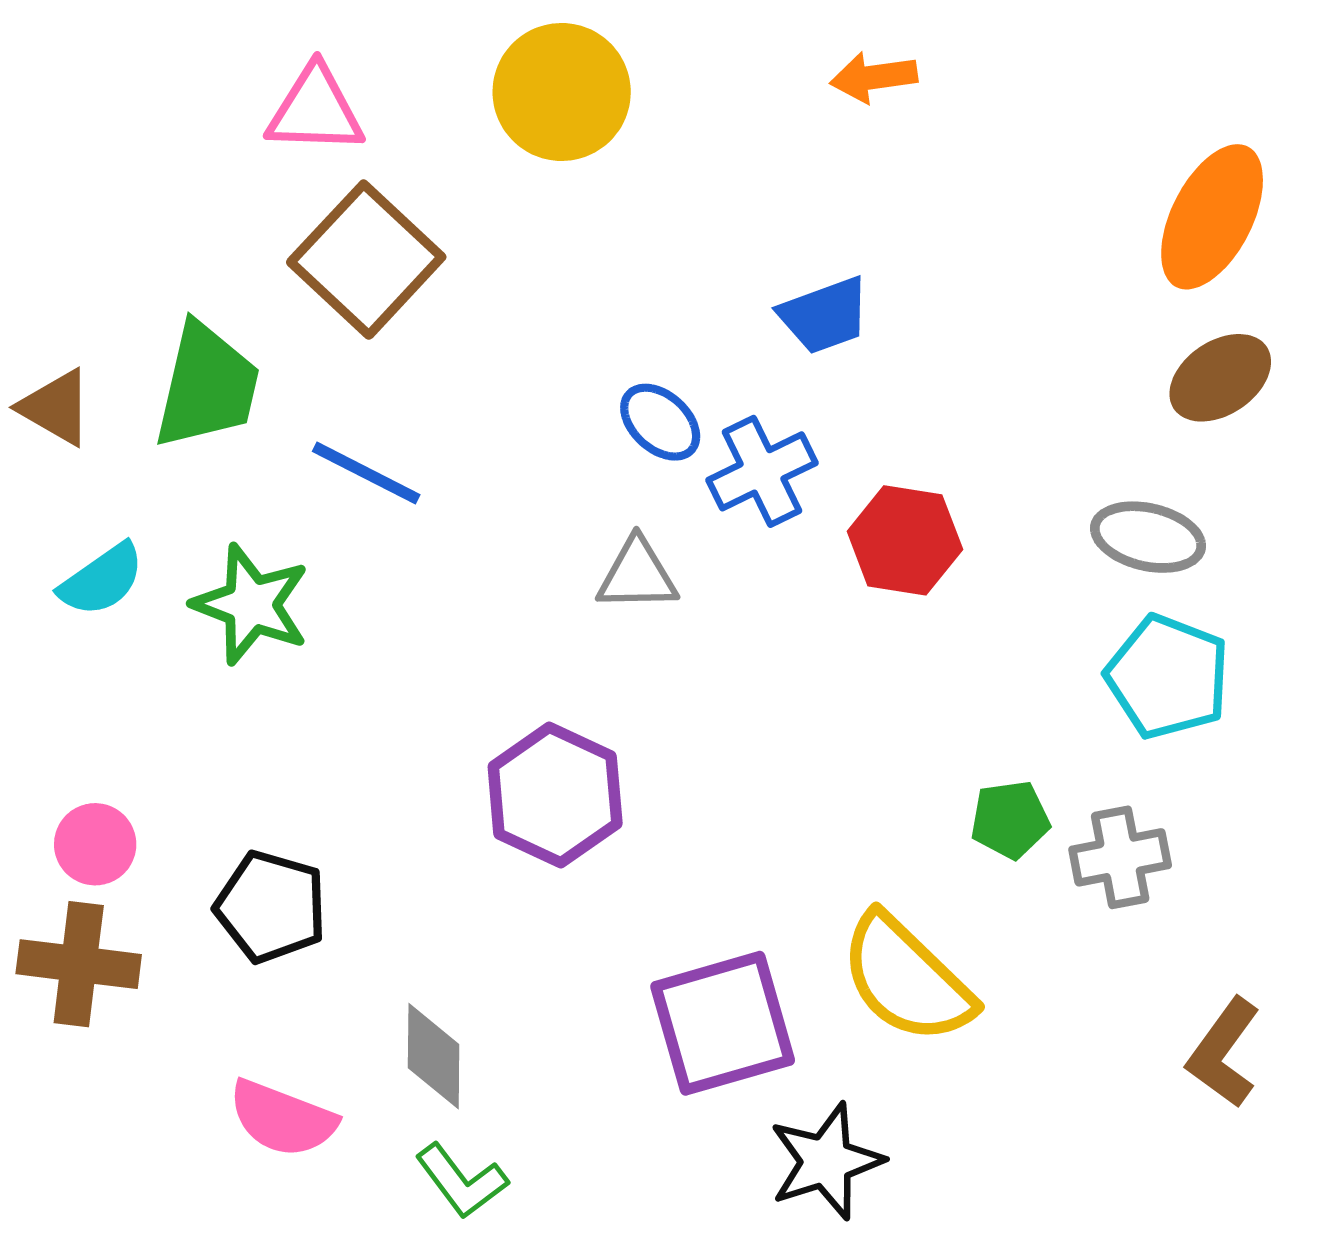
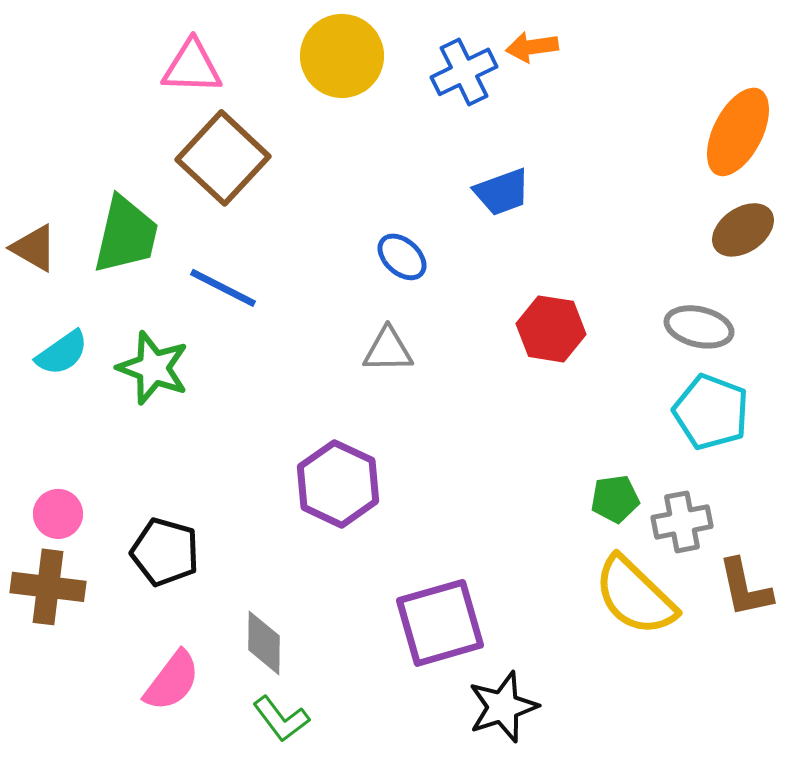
blue cross: (762, 471) -> (464, 72), moved
yellow semicircle: (907, 979) -> (635, 596), moved
brown L-shape: (1224, 1053) -> (745, 588), moved, turned -48
pink semicircle: (282, 1119) -> (172, 681), turned -74

